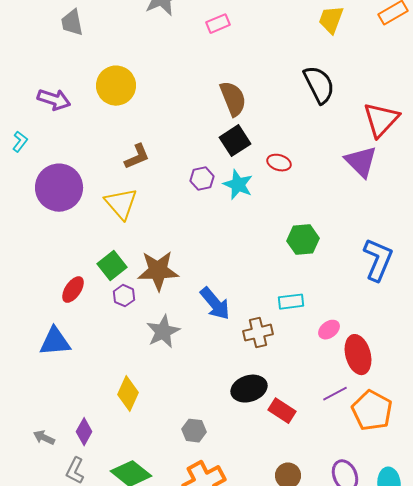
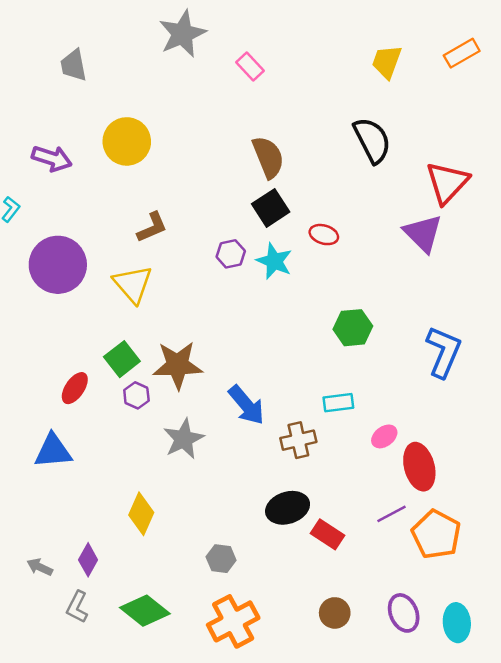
pink rectangle: (218, 24) -> (250, 66), turned 70

